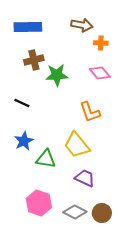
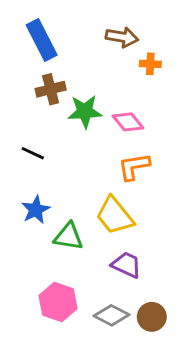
blue rectangle: (28, 27) -> (42, 40), turned 64
pink diamond: (100, 73) -> (128, 122), moved
orange L-shape: (90, 112) -> (134, 167), turned 100

